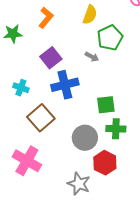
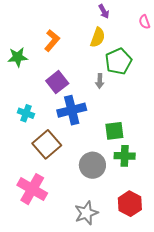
gray arrow: (92, 57) -> (100, 81), turned 64
red hexagon: (105, 163) -> (130, 204), moved
gray star: (79, 184) -> (86, 213), turned 30

